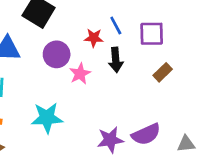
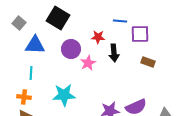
blue line: (116, 25) -> (120, 21), moved, turned -56
brown rectangle: (163, 72) -> (148, 62), turned 64

